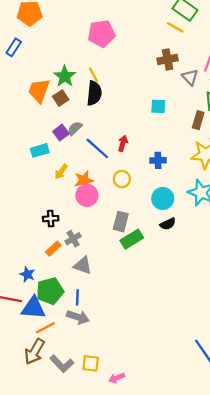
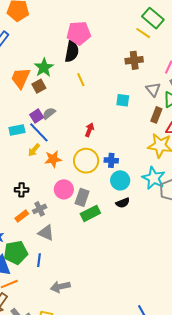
yellow line: (94, 75) -> (81, 80), moved
gray triangle: (190, 77) -> (153, 89), moved
black semicircle: (94, 93) -> (72, 51), moved
blue line: (97, 148) -> (39, 132), moved
blue cross: (158, 160) -> (111, 160), moved
yellow circle: (122, 179) -> (86, 161), size x1.6
pink circle: (87, 195) -> (64, 189), moved
gray arrow: (78, 317) -> (60, 287), moved, turned 144

